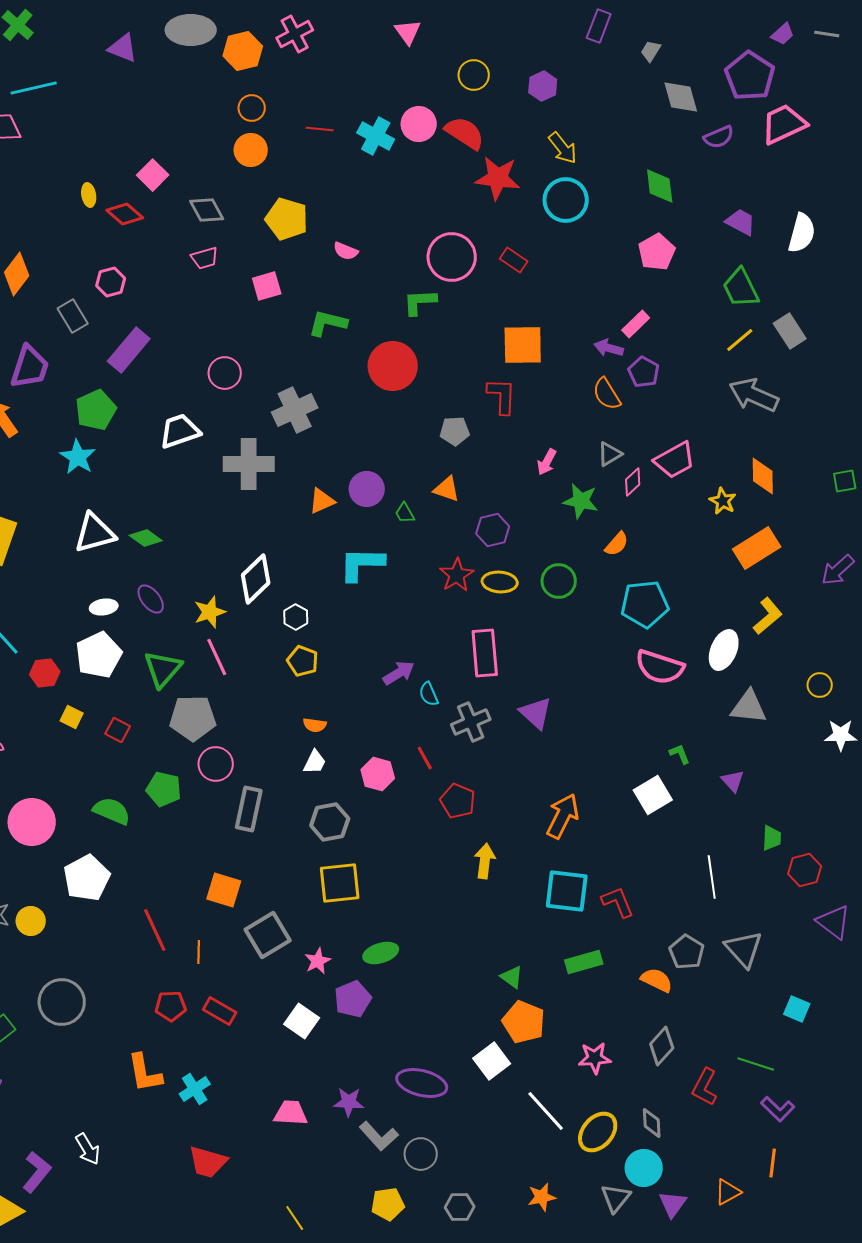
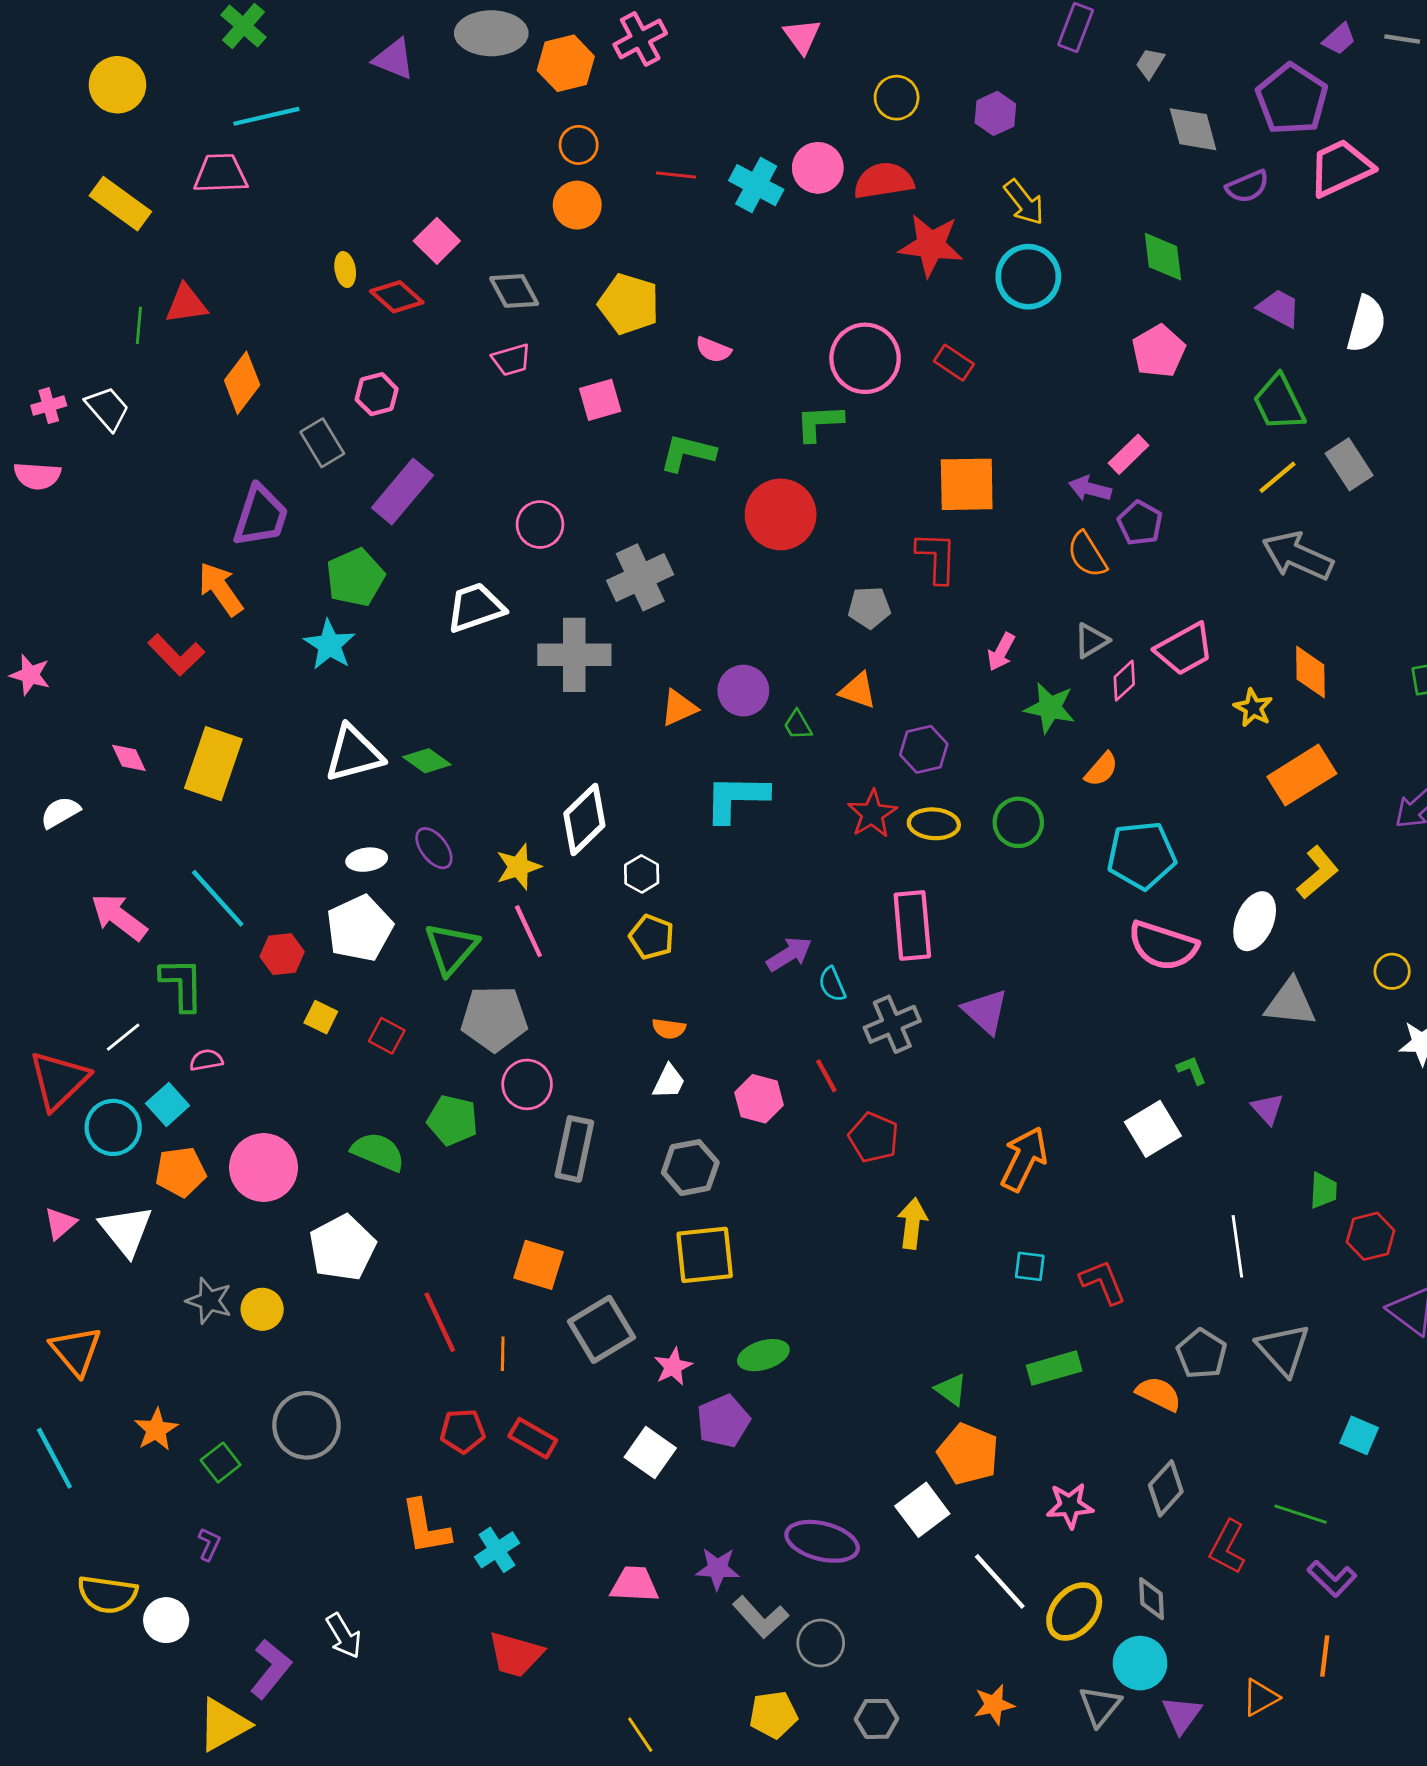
red semicircle: (465, 133) -> (884, 181), turned -42
cyan square: (567, 891) -> (1030, 1266), size x0.5

